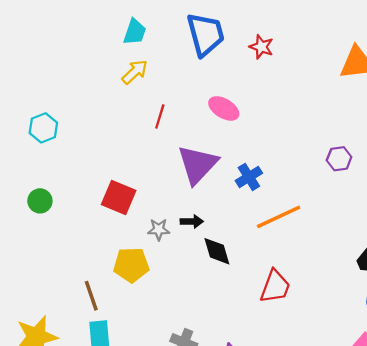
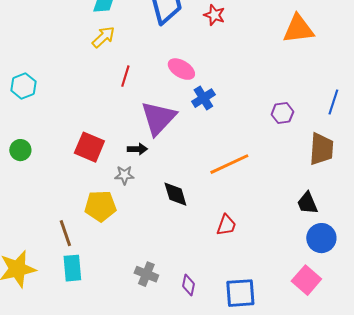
blue cross: (249, 177) -> (203, 98), moved
black arrow: (192, 221) -> (137, 149), moved
red trapezoid: (275, 287) -> (226, 225), size x0.7

